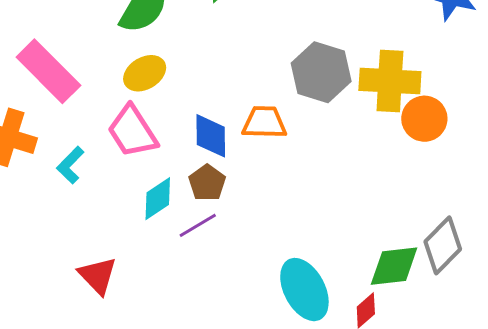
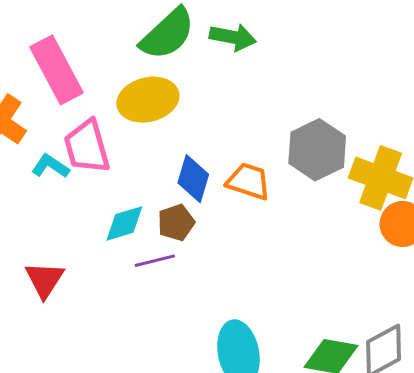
yellow ellipse: (145, 73) -> (148, 100), size x1.4
pink trapezoid: (132, 131) -> (87, 147), moved
cyan L-shape: (70, 165) -> (50, 166), turned 63

